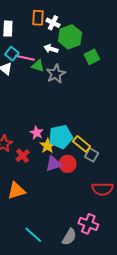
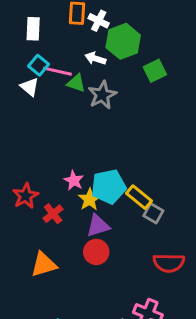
red circle: (68, 164) -> (96, 252), moved

